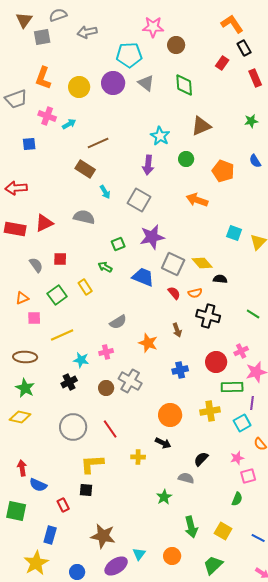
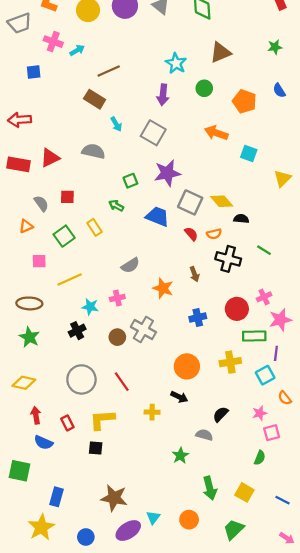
cyan square: (234, 233) -> (249, 153), moved
orange triangle: (22, 298) -> (26, 226), moved
green line: (253, 314) -> (264, 250), moved
yellow diamond: (20, 417) -> (24, 383), moved
red arrow: (22, 468) -> (36, 415), moved
red rectangle: (63, 505) -> (67, 423), moved

